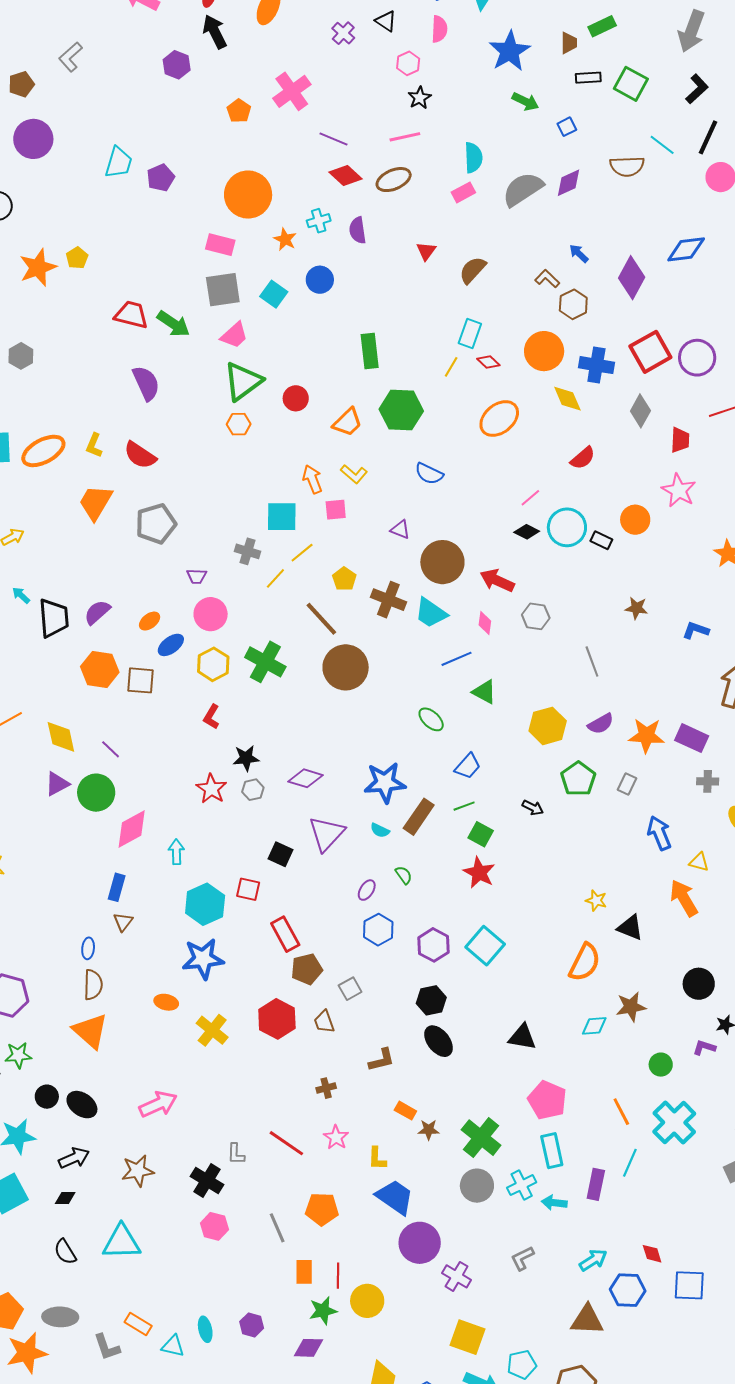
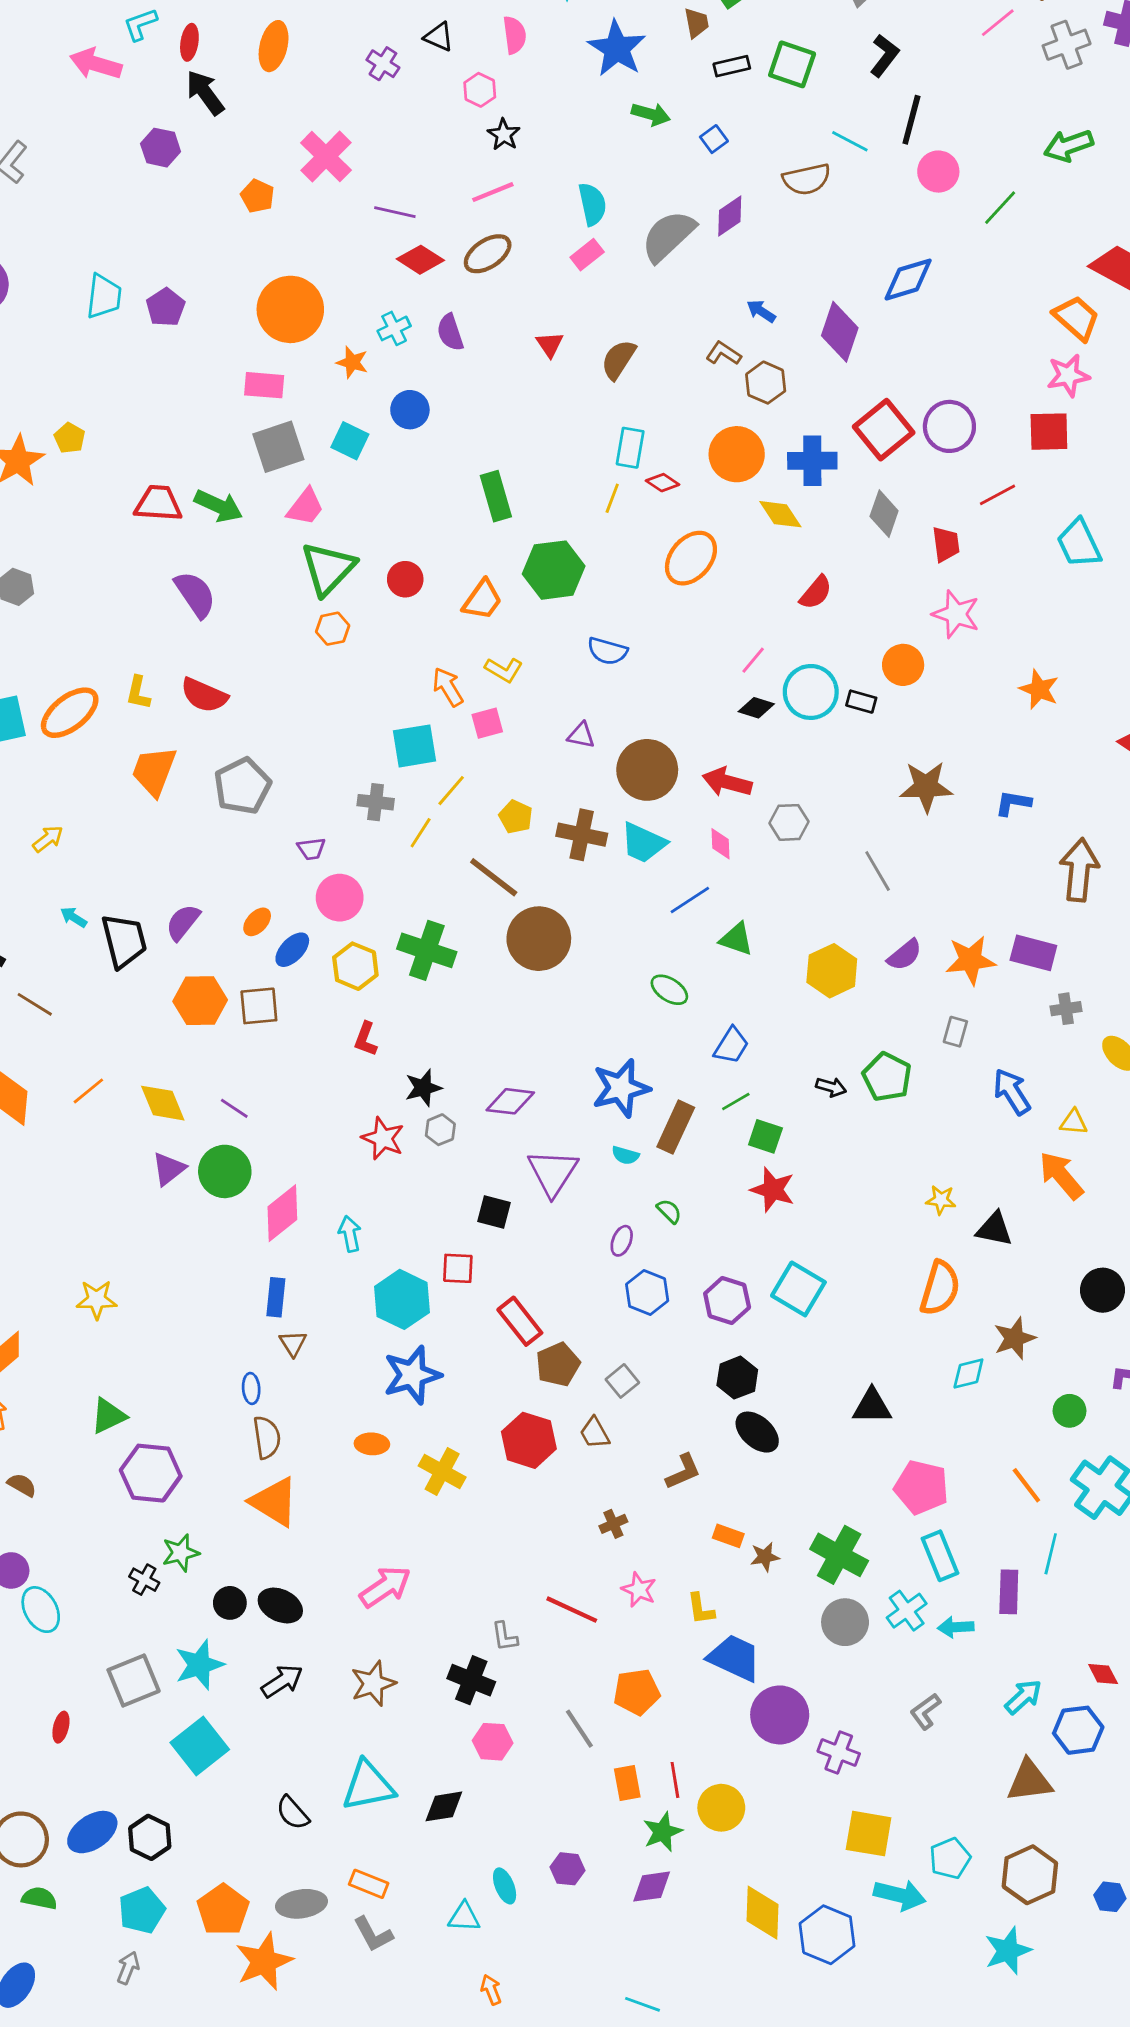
brown star: (637, 608) -> (926, 787), size x1.6
green pentagon: (578, 779) -> (887, 1077), moved
black diamond: (65, 1198) -> (444, 1806), moved, size x1.4
orange rectangle: (138, 1324) -> (369, 1884), moved

